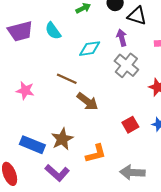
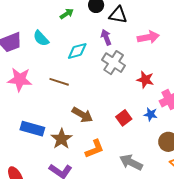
pink star: (25, 91) -> (20, 79), moved, size x1.4
brown arrow: (87, 102) -> (82, 115), moved
blue rectangle: (32, 145) -> (32, 129), moved
gray arrow: (132, 172) -> (131, 162), turned 30

